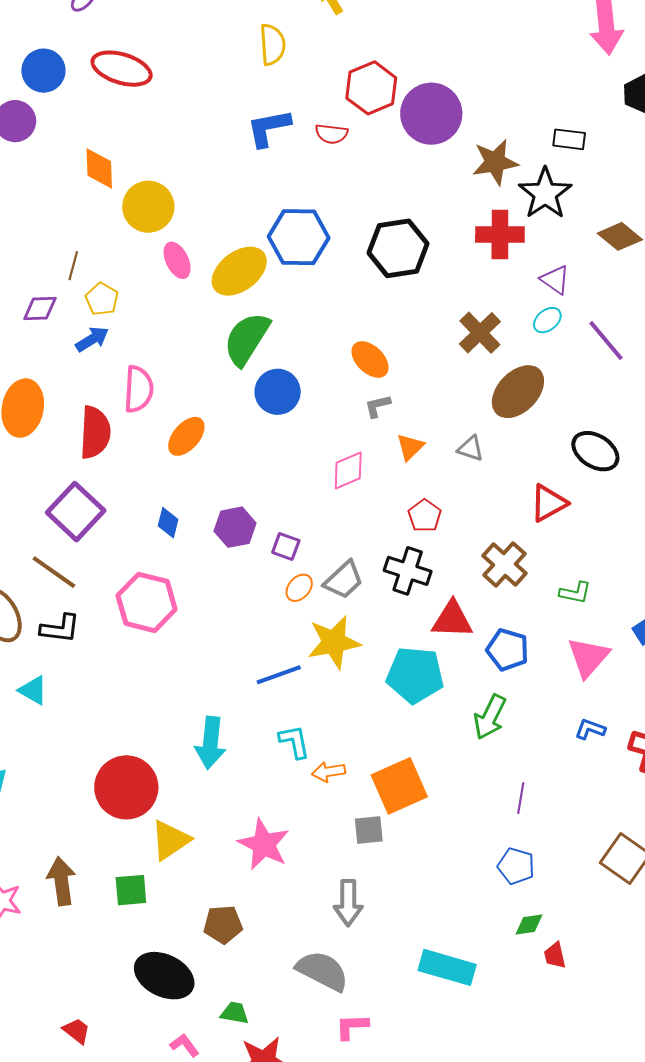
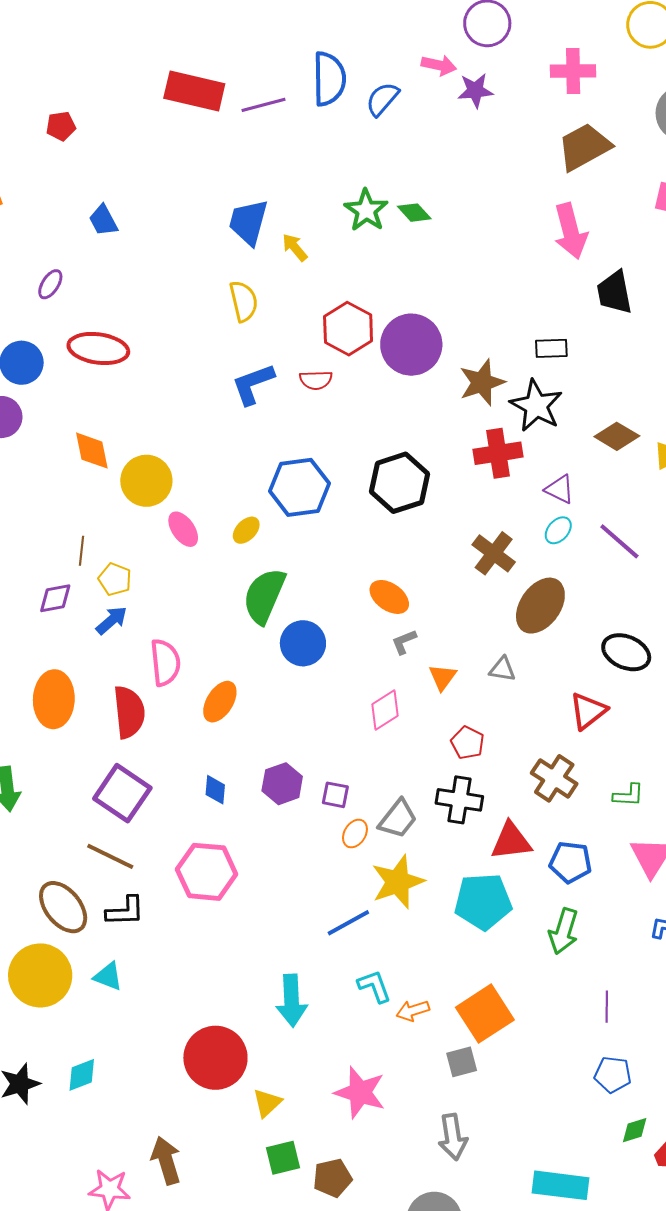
yellow ellipse: (239, 271) -> (246, 530), size x0.5
yellow triangle: (170, 840) -> (267, 1103), size x0.7
green square: (131, 890) -> (283, 1158), moved

